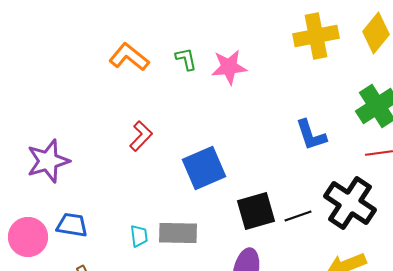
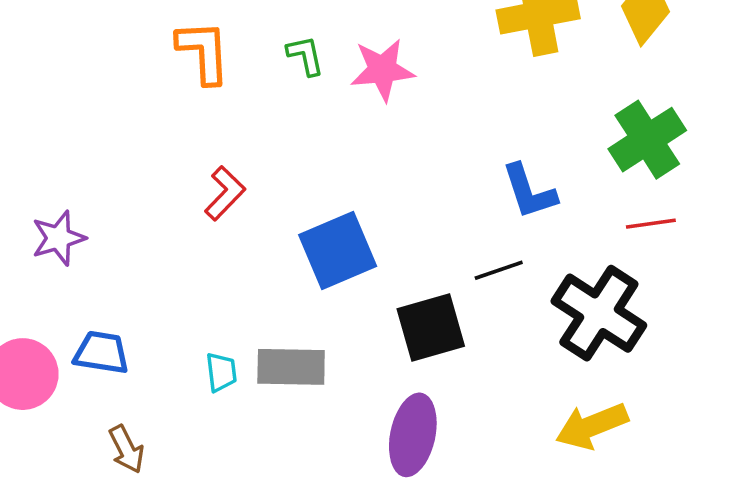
orange L-shape: (129, 57) -> (203, 52), turned 48
purple star: (48, 161) -> (58, 238), size x0.7
black line: (298, 216) -> (499, 270), moved

